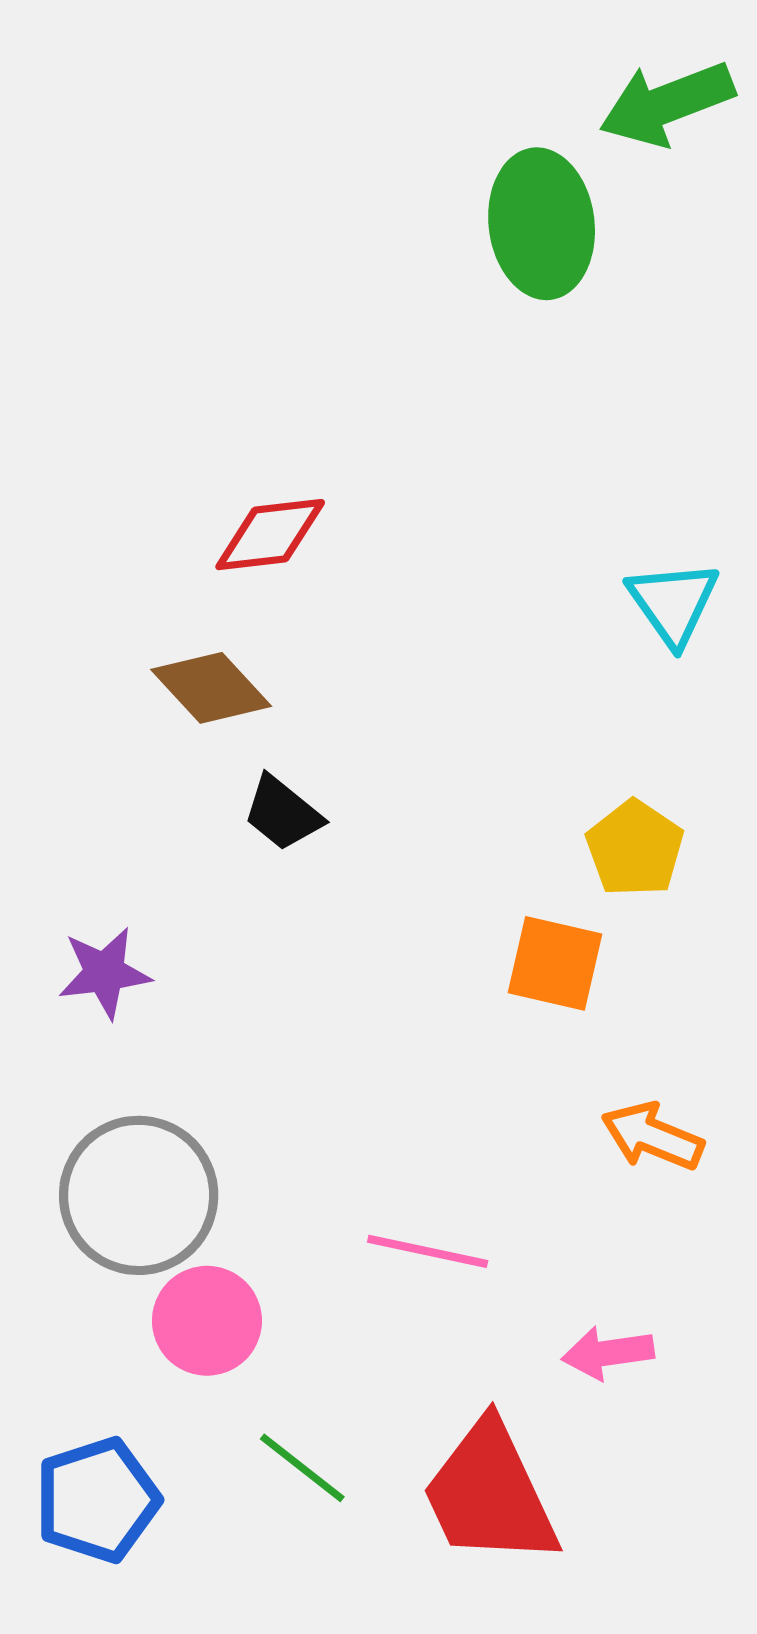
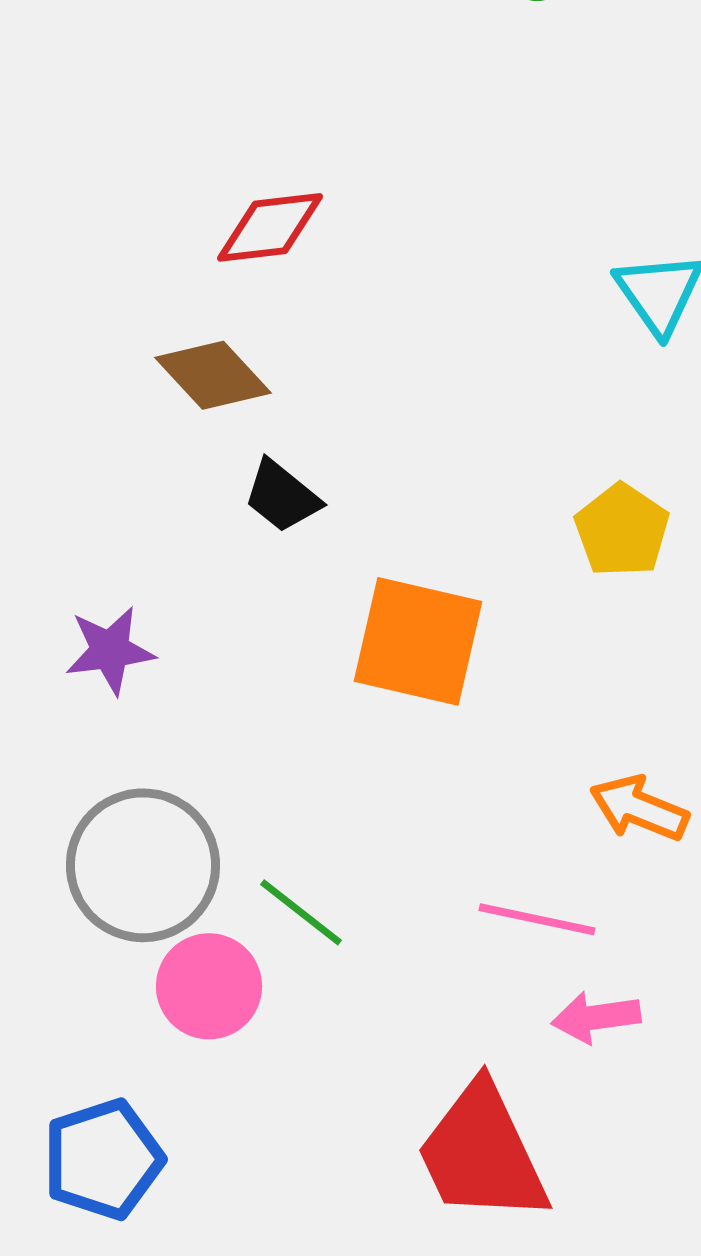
orange square: (555, 963) -> (418, 641), moved, size x1.4
pink line: (428, 1251) -> (537, 919), moved
green line: (302, 1468) -> (301, 912), moved

